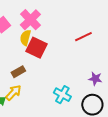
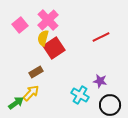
red square: (36, 48) -> (54, 48), turned 30
purple star: (95, 79) -> (100, 81), moved

